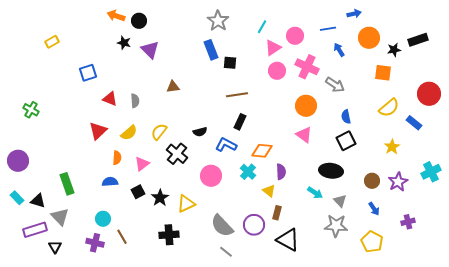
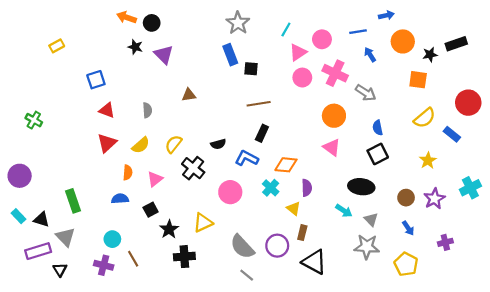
red triangle: (110, 99) -> (107, 110), moved
black star: (160, 198) -> (169, 229), moved

